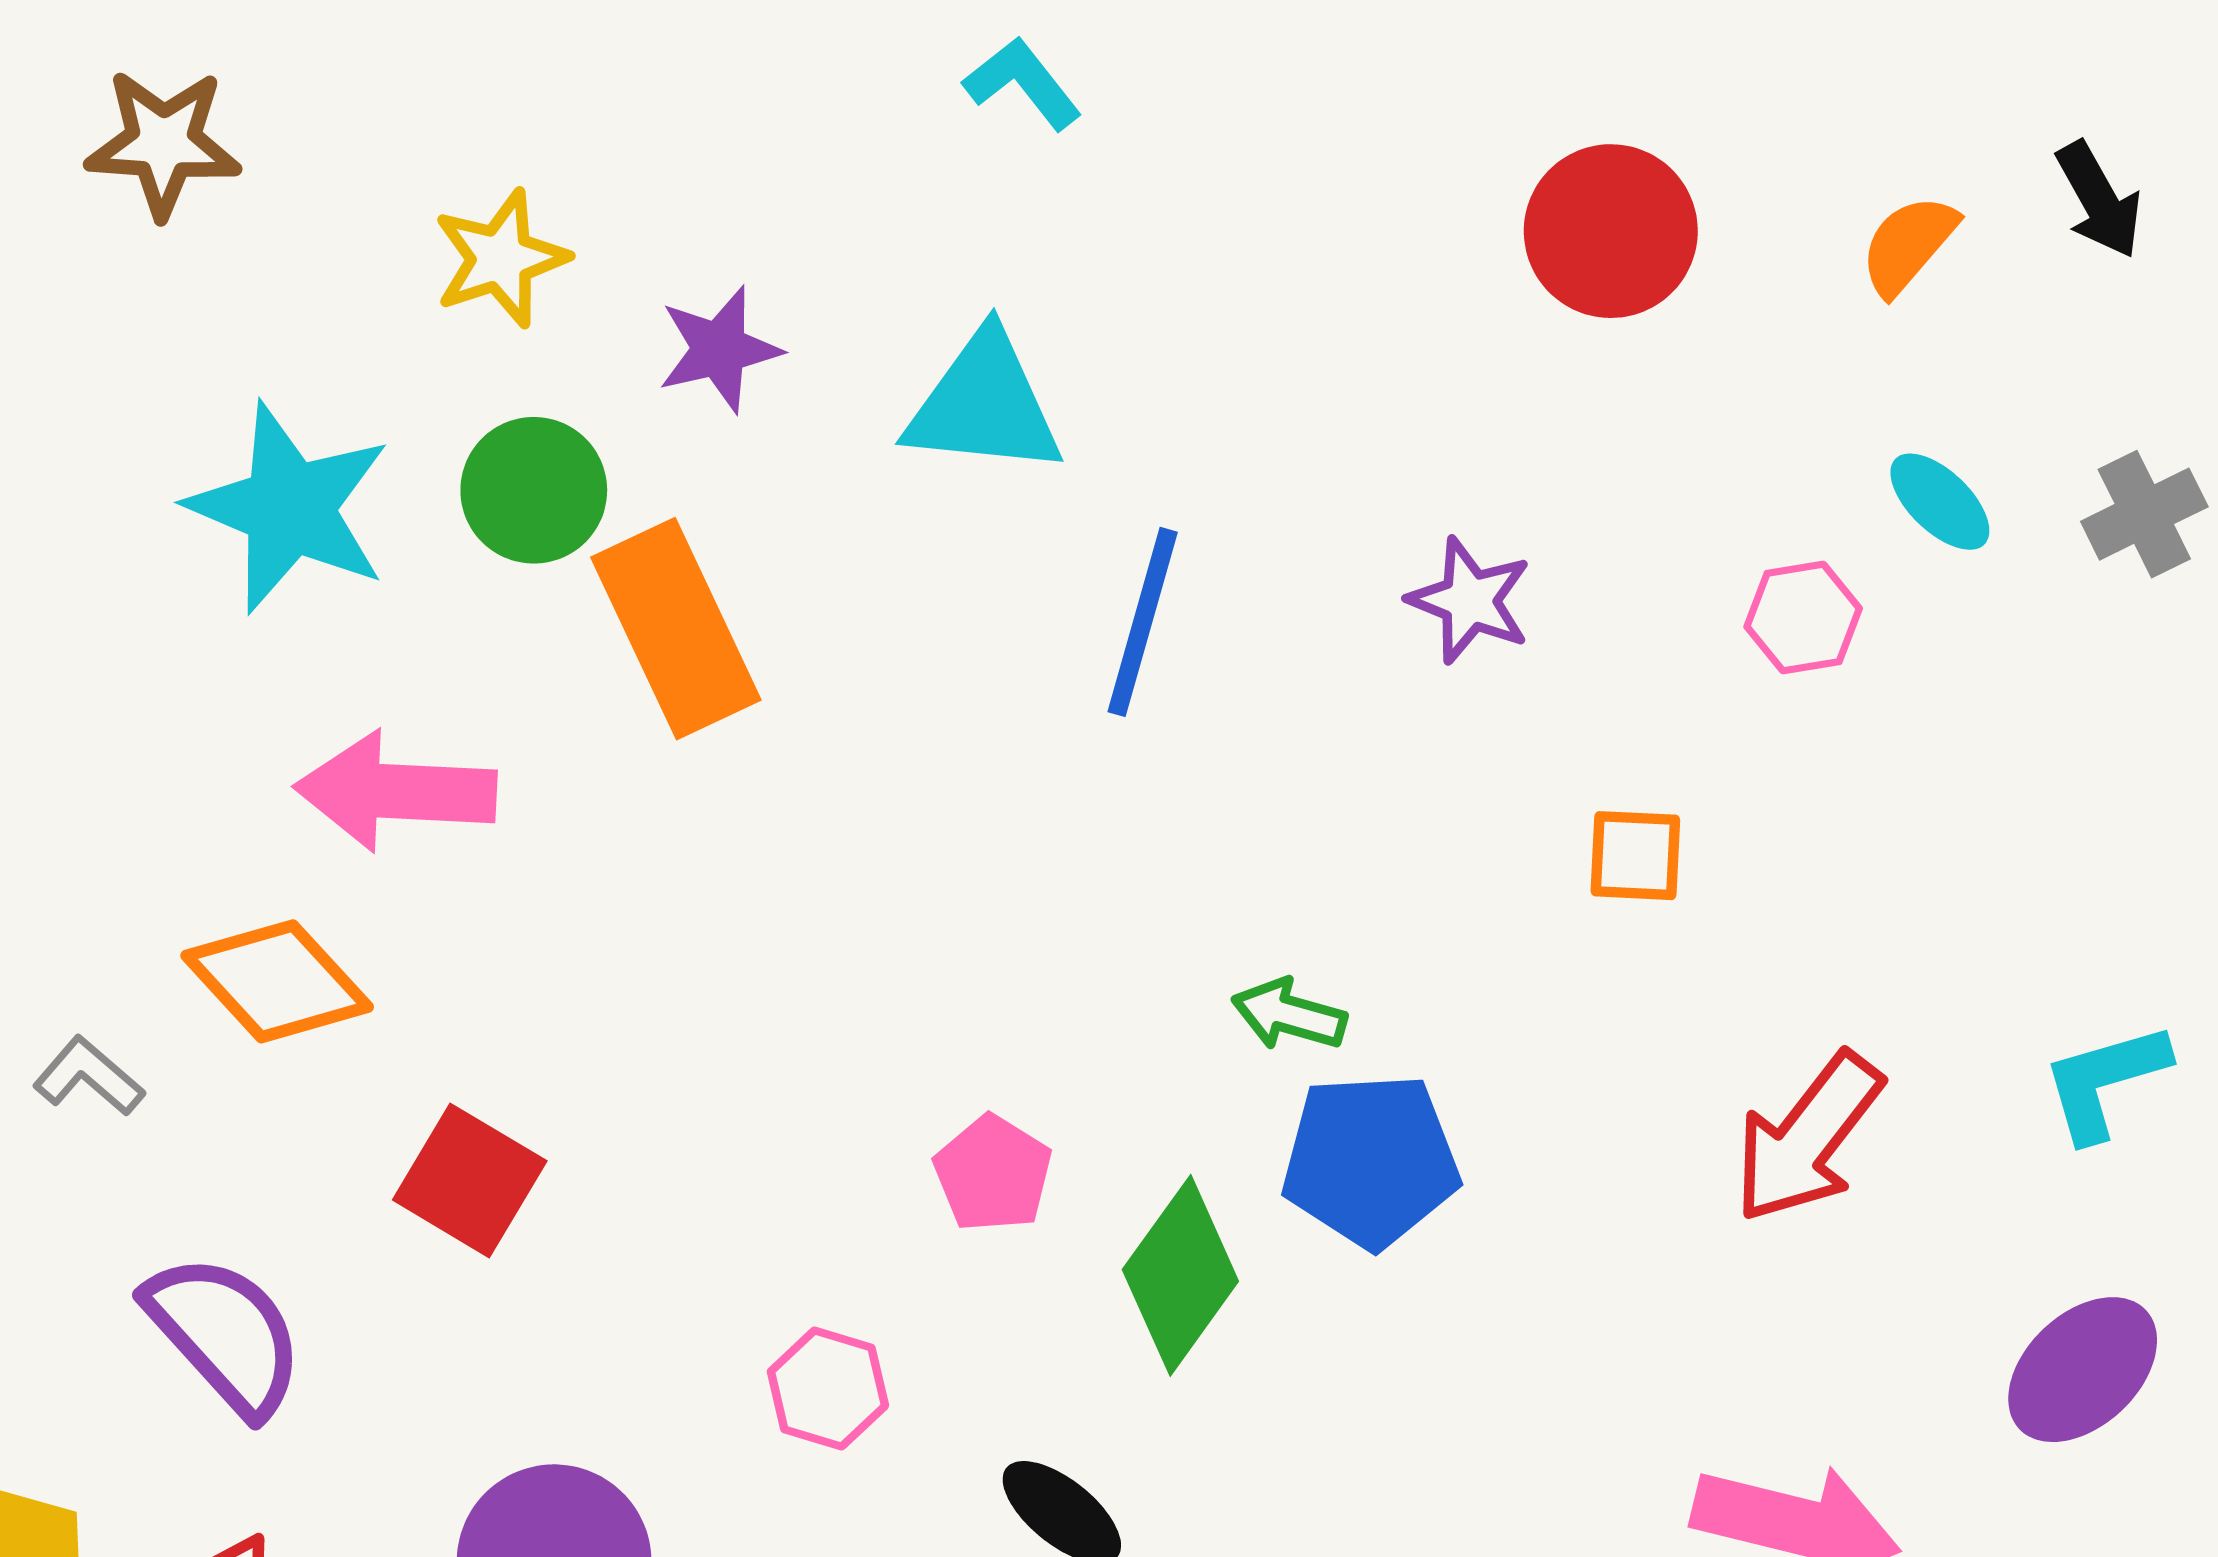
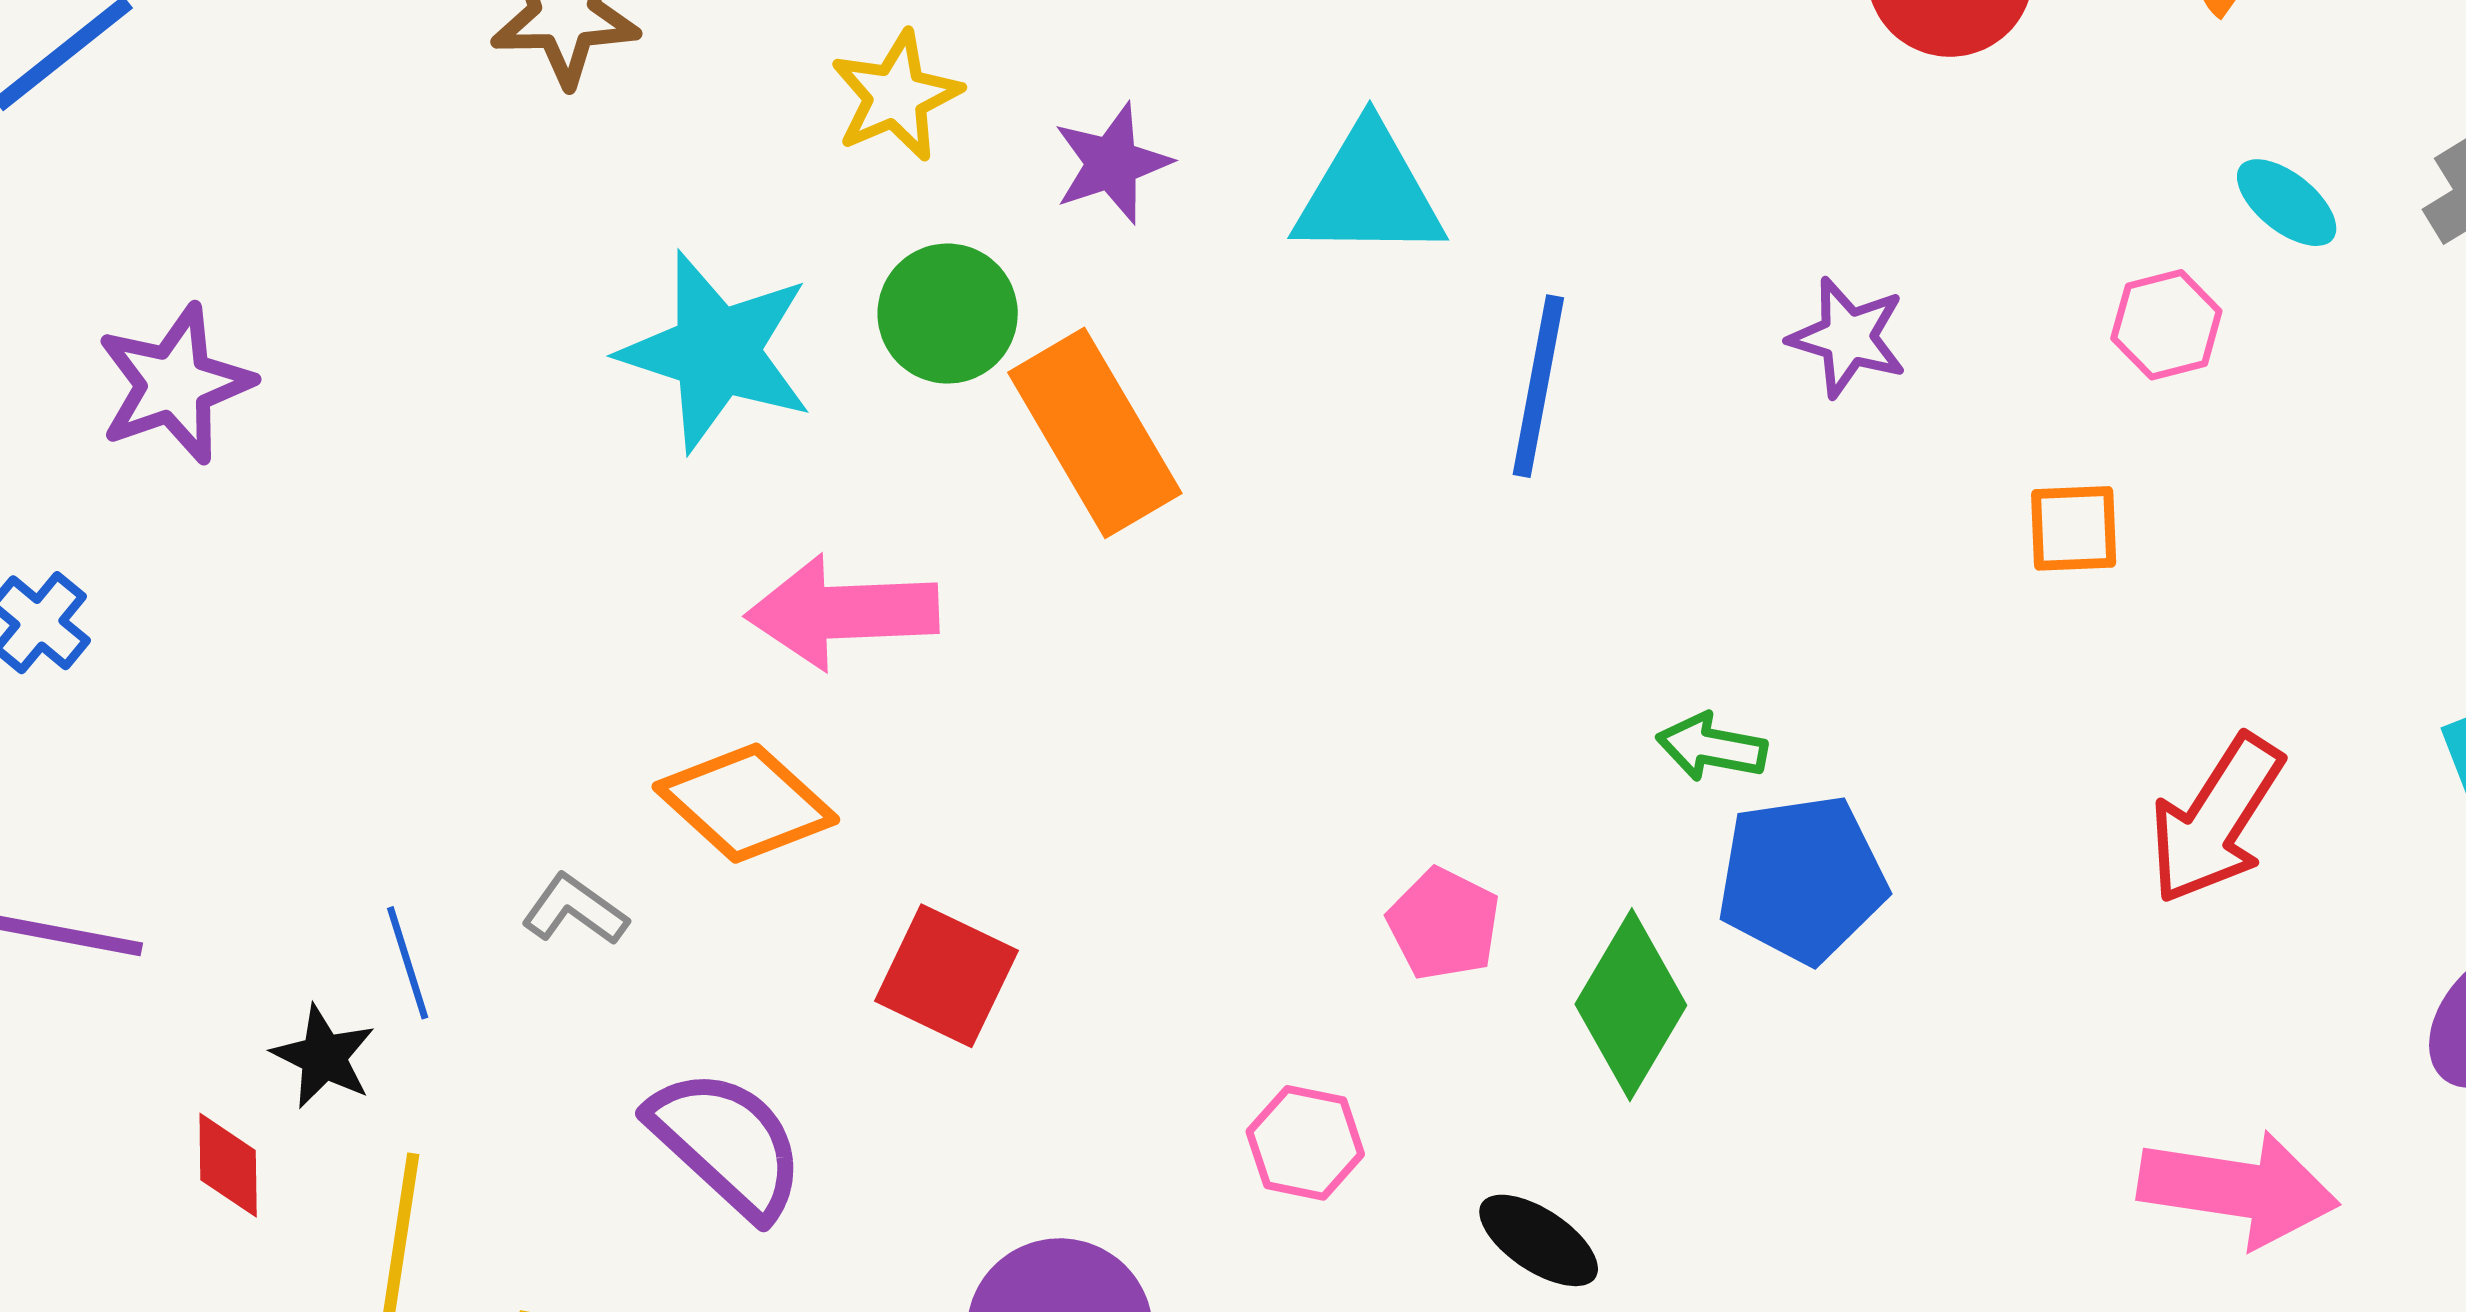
orange square: (1635, 856) -> (2074, 528), moved

